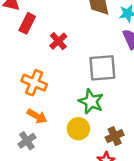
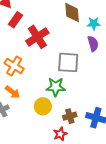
red cross: (58, 41) -> (37, 37), size x1.6
green star: (91, 102) -> (56, 87), turned -30

